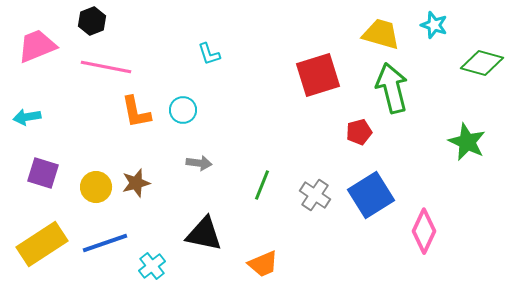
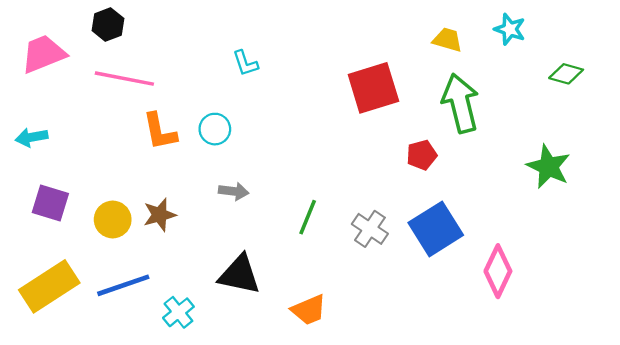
yellow trapezoid: (381, 34) -> (447, 40), size x0.7
green diamond: (482, 63) -> (566, 74), size x0.7

